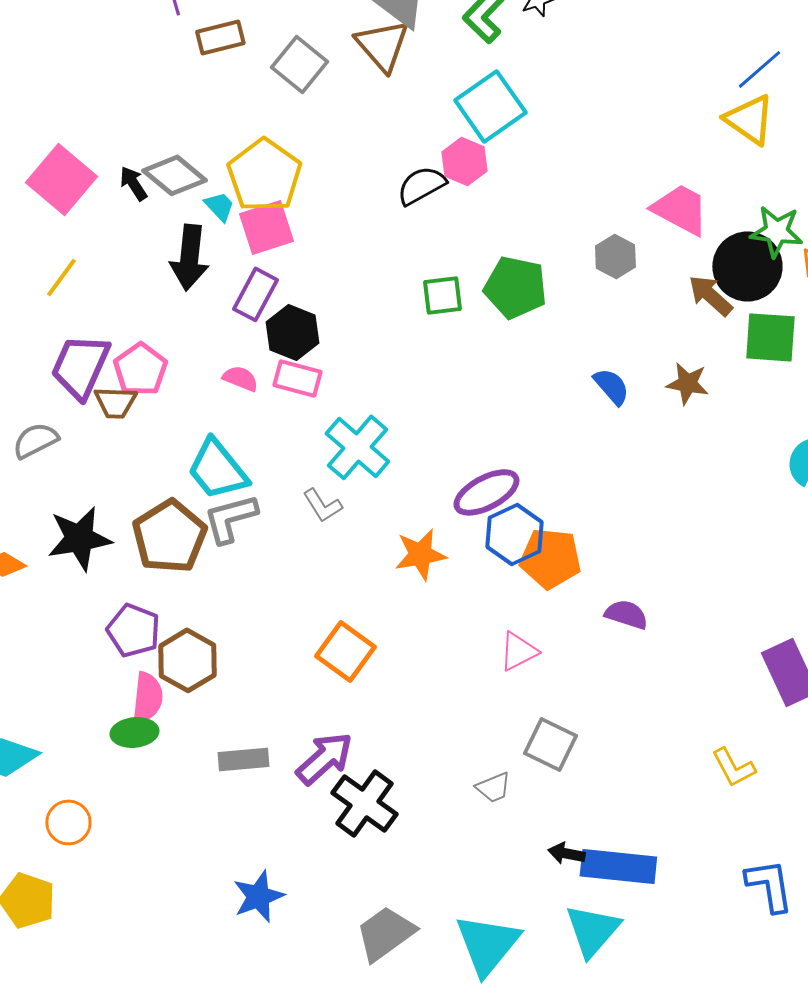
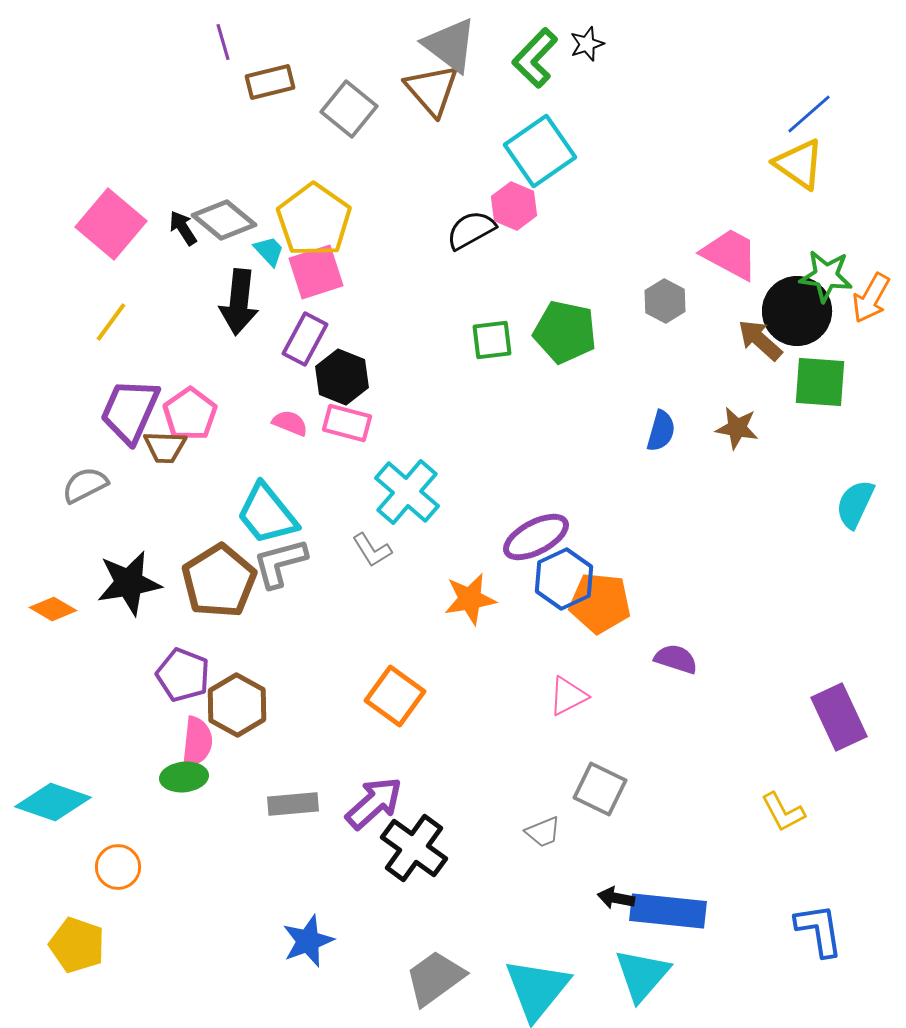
blue semicircle: (611, 386) -> (661, 431), turned 57

